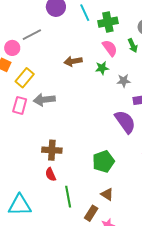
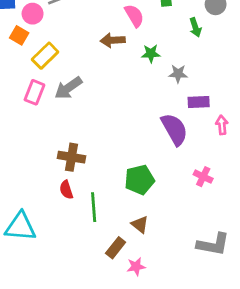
pink semicircle: (110, 48) -> (134, 16), moved
gray arrow: (44, 100) -> (68, 88), turned -35
green line: (68, 197) -> (94, 207), moved

